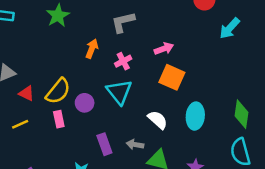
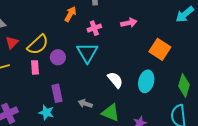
orange square: (172, 77) -> (160, 49), moved
red triangle: (27, 93) -> (12, 43), turned 40
purple rectangle: (104, 144) -> (57, 93), moved
gray arrow: (135, 145) -> (85, 104), moved

